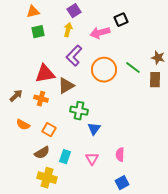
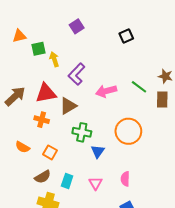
orange triangle: (33, 12) -> (19, 36), moved
yellow arrow: (68, 30) -> (54, 59), moved, turned -32
pink arrow: (100, 33) -> (106, 91), moved
orange circle: (104, 70) -> (128, 131), moved
brown arrow: (16, 96) -> (15, 96), moved, size x1.5

